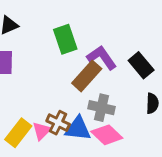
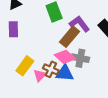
yellow rectangle: (18, 133) -> (25, 66), moved
pink diamond: (107, 135) -> (65, 57), moved

